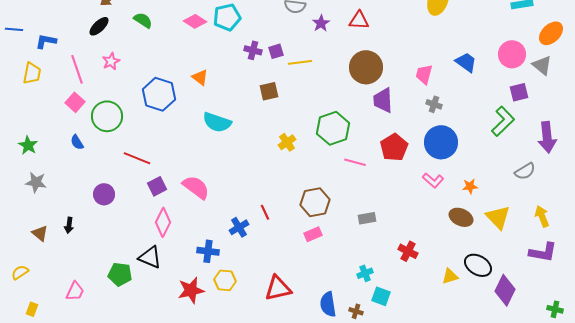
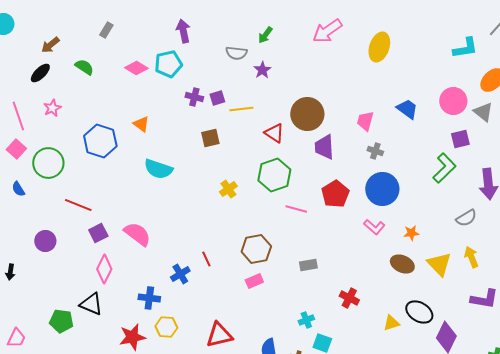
red triangle: (359, 20) -> (274, 133), moved, turned 30
yellow arrow: (542, 216) -> (471, 257), moved

